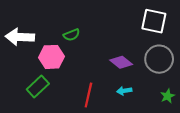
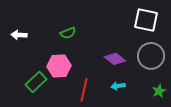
white arrow: (20, 37) -> (19, 35), size x0.6
pink hexagon: (51, 57) -> (59, 66), moved

